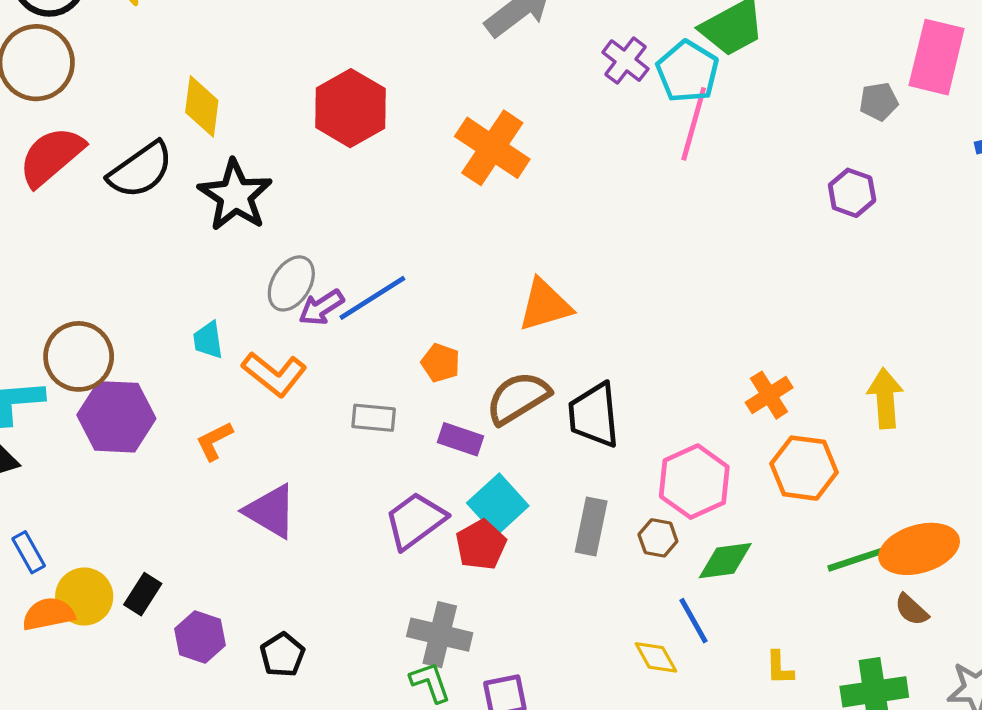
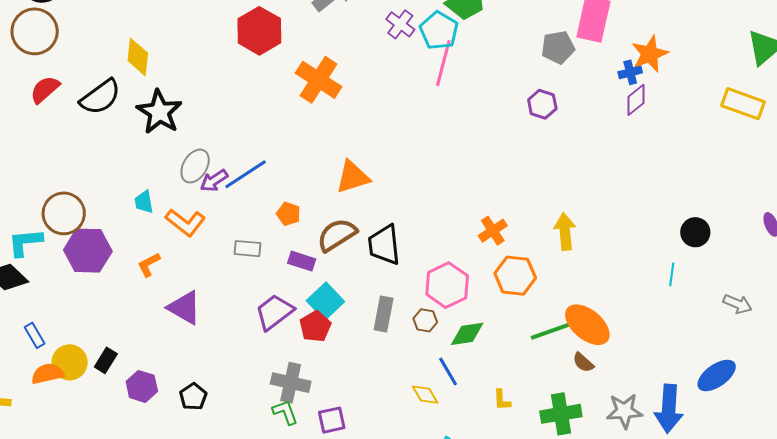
gray pentagon: (879, 102) -> (558, 47), size x1.4
red hexagon: (351, 108) -> (259, 31), moved
red semicircle: (51, 156) -> (45, 89), size x0.7
orange ellipse: (919, 549) -> (587, 325), turned 57

